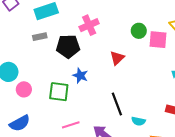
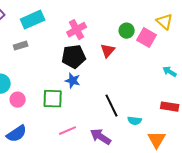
gray rectangle: (40, 37) -> (21, 46), moved
pink square: (158, 40) -> (147, 38), turned 30
black pentagon: (68, 46) -> (74, 57), moved
red triangle: (117, 58) -> (108, 51), moved

